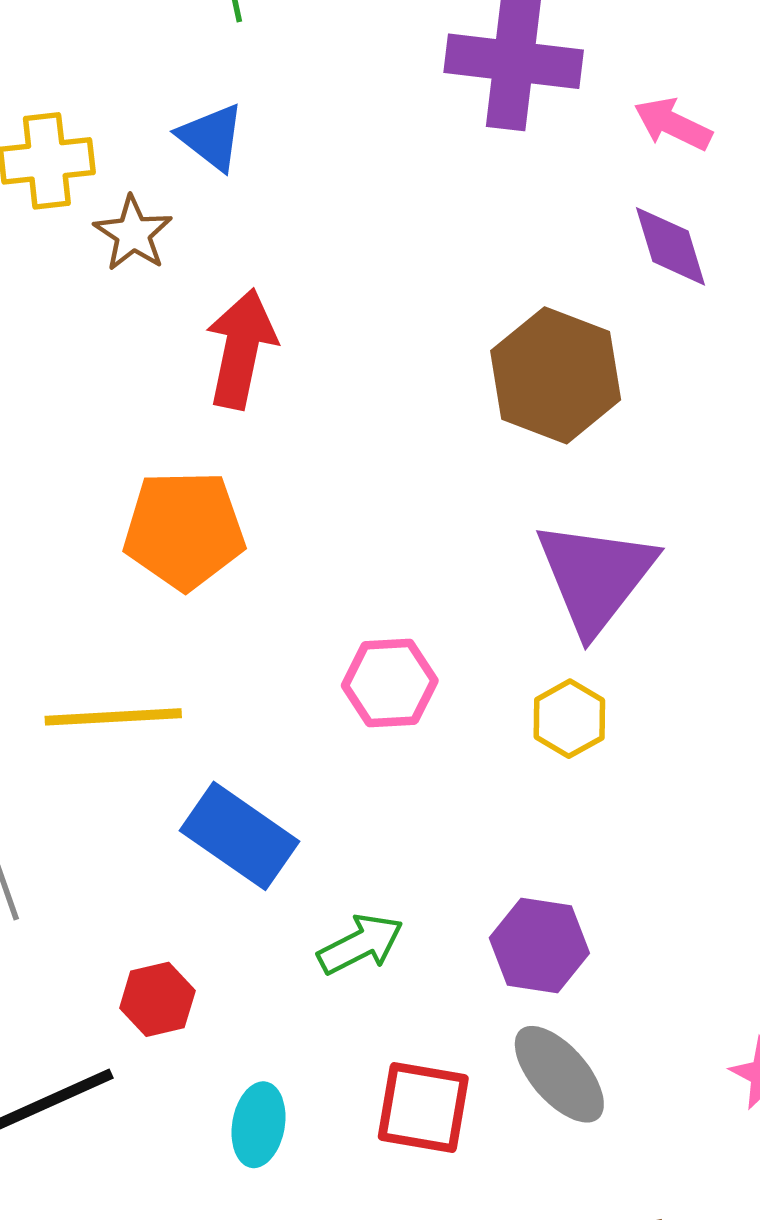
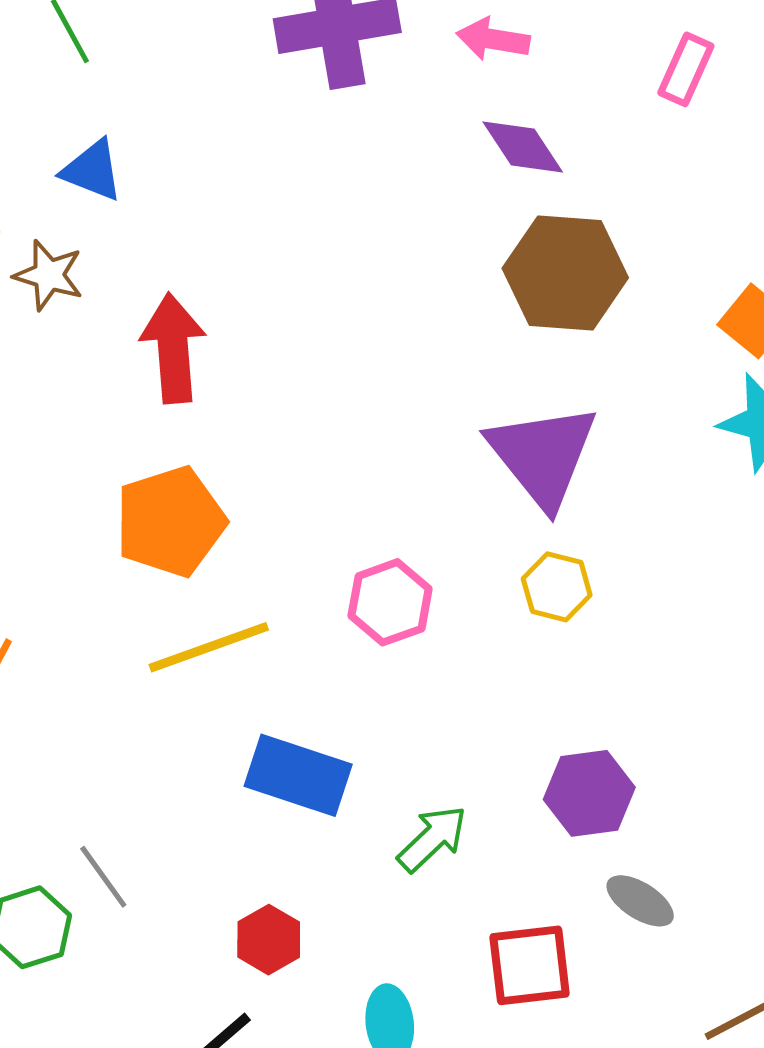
brown hexagon: (556, 375) -> (565, 273), moved
yellow line: (113, 717) -> (209, 647), moved
gray ellipse: (559, 1074) -> (640, 901), size x0.7

